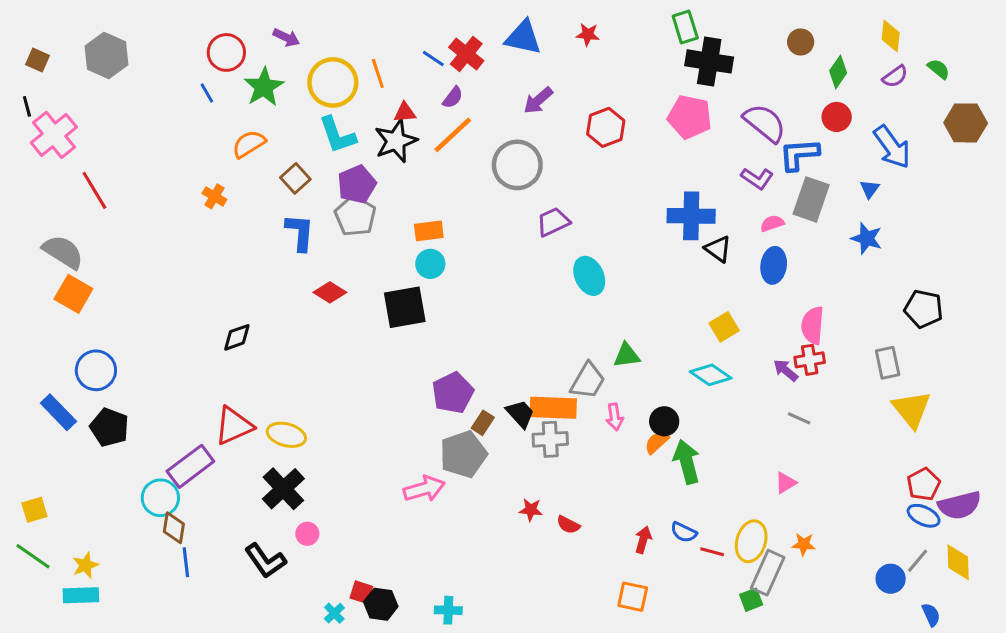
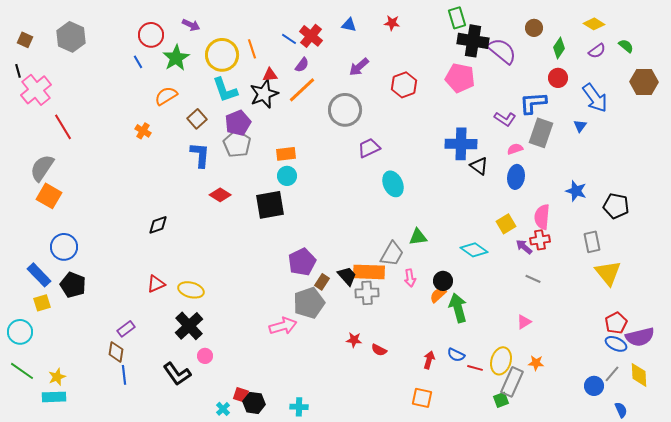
yellow diamond: (891, 36) -> (594, 24), turned -65
blue triangle: (523, 37) -> (349, 25), size x0.6
purple semicircle: (765, 123) -> (502, 51), moved
blue star: (867, 238) -> (576, 191), moved
gray semicircle: (63, 252) -> (42, 168), turned -88
yellow square: (724, 327) -> (506, 224), moved
red triangle: (234, 426) -> (156, 284), size x0.7
purple rectangle: (190, 466) -> (126, 329), moved, size x0.6
cyan circle: (160, 498) -> (20, 332), moved
yellow square: (34, 510) -> (42, 303), moved

